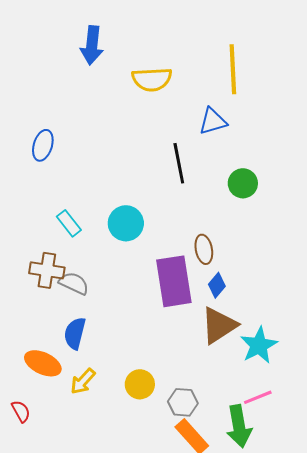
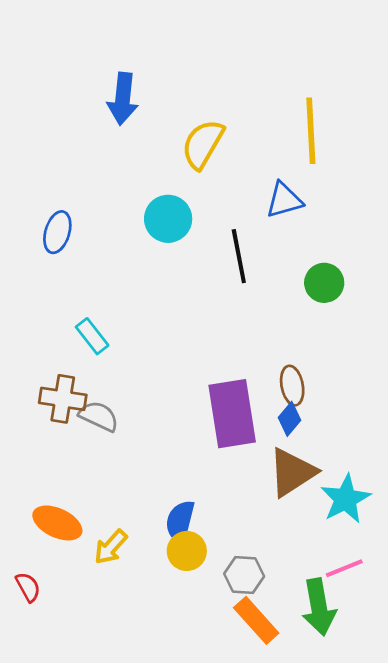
yellow semicircle: (152, 79) -> (203, 144), turned 123
cyan circle: (126, 223) -> (168, 219), moved
brown ellipse: (204, 249) -> (292, 386), moved
blue semicircle: (75, 333) -> (180, 522), moved

